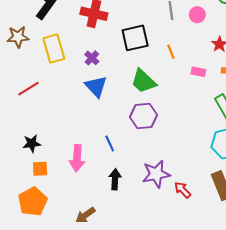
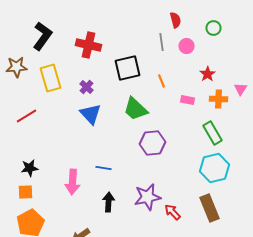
purple hexagon: (143, 116) -> (152, 143), moved
blue line: (110, 143) -> (104, 168), turned -56
orange square: (40, 169) -> (26, 192), moved

